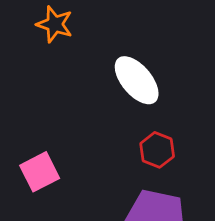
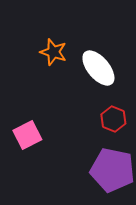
orange star: (55, 24) -> (53, 52), moved

